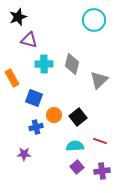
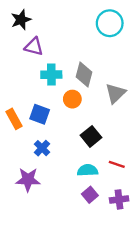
orange rectangle: (12, 78) -> (14, 119), moved
orange circle: (54, 115) -> (72, 99), moved
blue cross: (36, 127) -> (42, 148), turned -32
purple star: (24, 154) -> (28, 180), size x1.5

